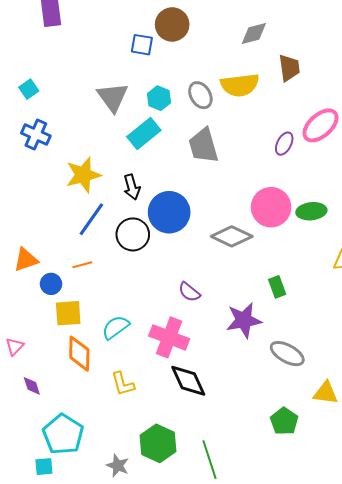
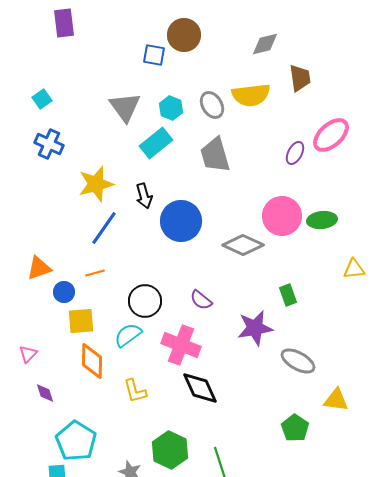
black circle: (133, 234) -> (145, 301), moved

